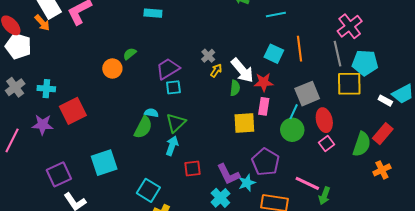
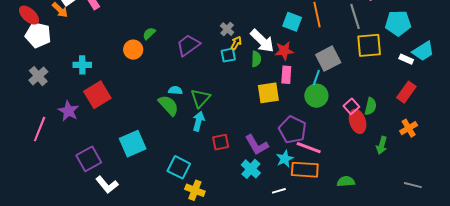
cyan pentagon: (365, 63) -> (398, 23), moved
cyan square: (173, 87) -> (228, 55), moved
cyan cross: (46, 89) -> (82, 65), moved
red ellipse: (324, 120) -> (358, 121), moved
purple star: (43, 125) -> (68, 111), turned 30
green semicircle: (143, 127) -> (168, 105), turned -65
green semicircle: (362, 144) -> (370, 106), moved, size x0.7
cyan star: (247, 183) -> (285, 159), moved
pink line: (307, 183) -> (309, 148), moved
green arrow: (324, 196) -> (382, 145), moved

